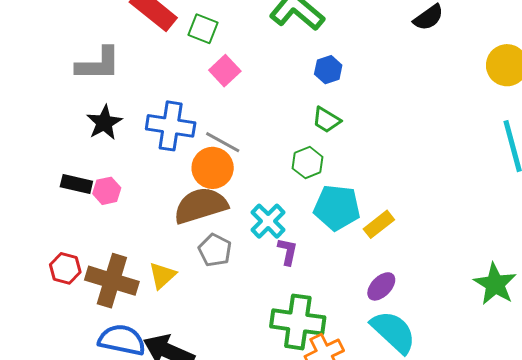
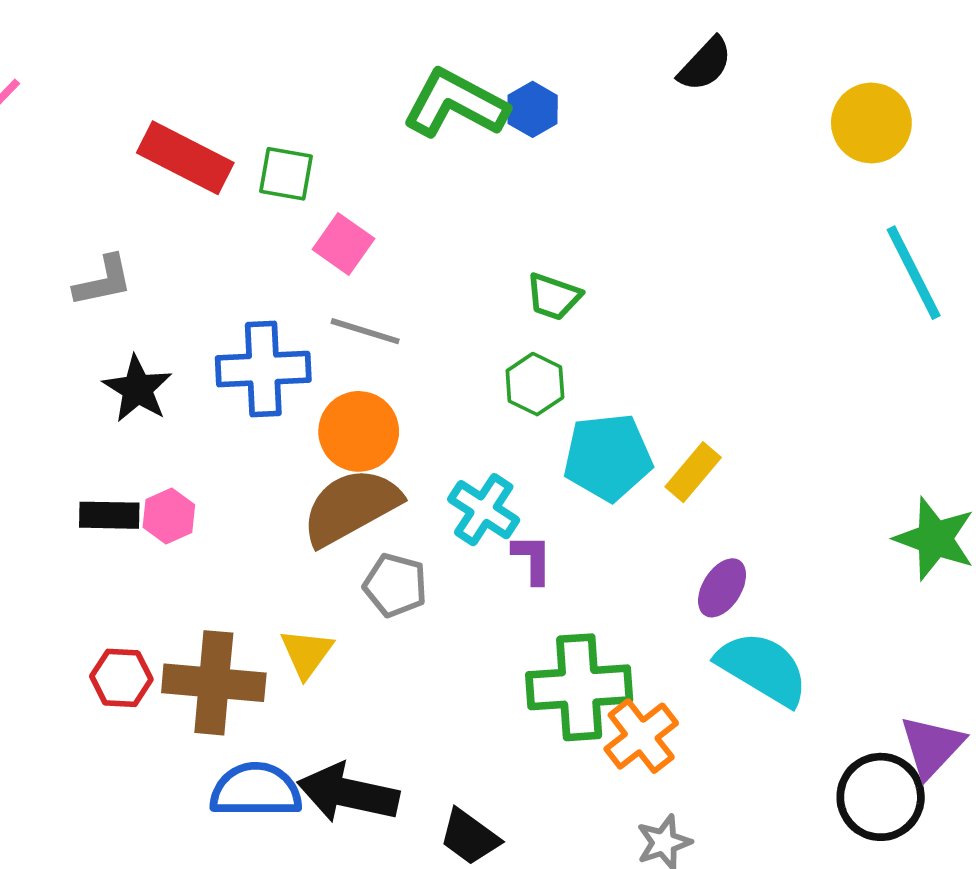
gray L-shape: (98, 64) -> (103, 281), size x0.7
blue hexagon: (328, 70) -> (533, 109), moved
gray line: (223, 142) -> (365, 331), moved

